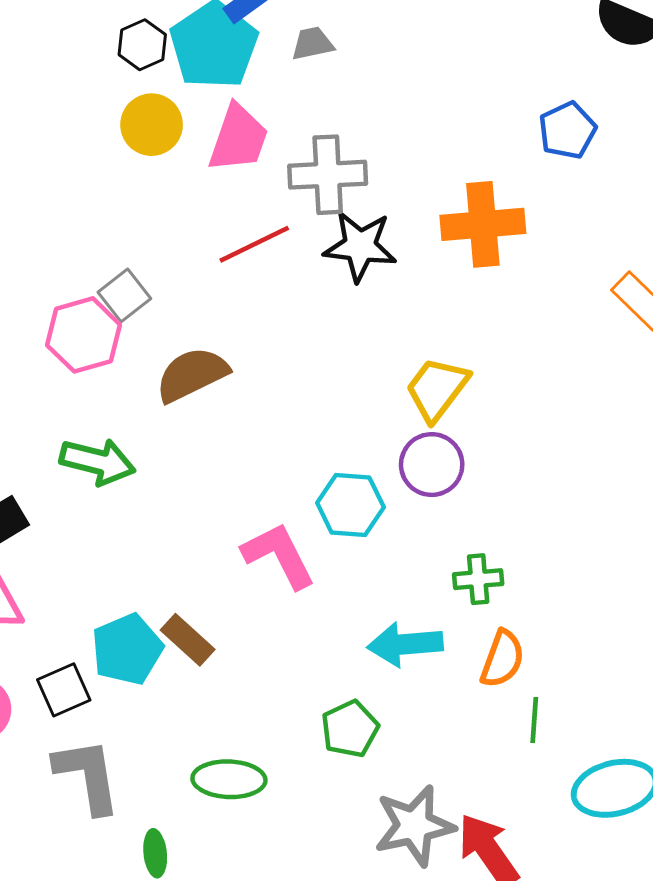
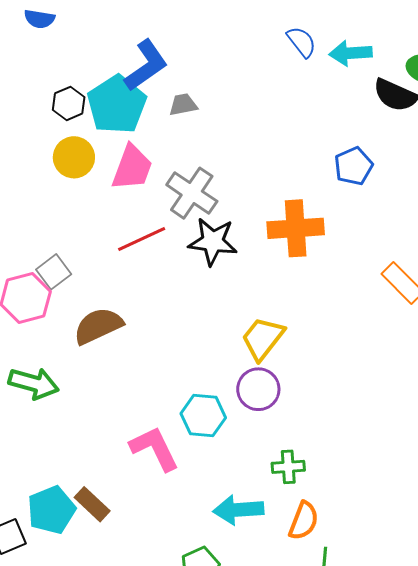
gray cross: (328, 175) -> (192, 193), turned 36

